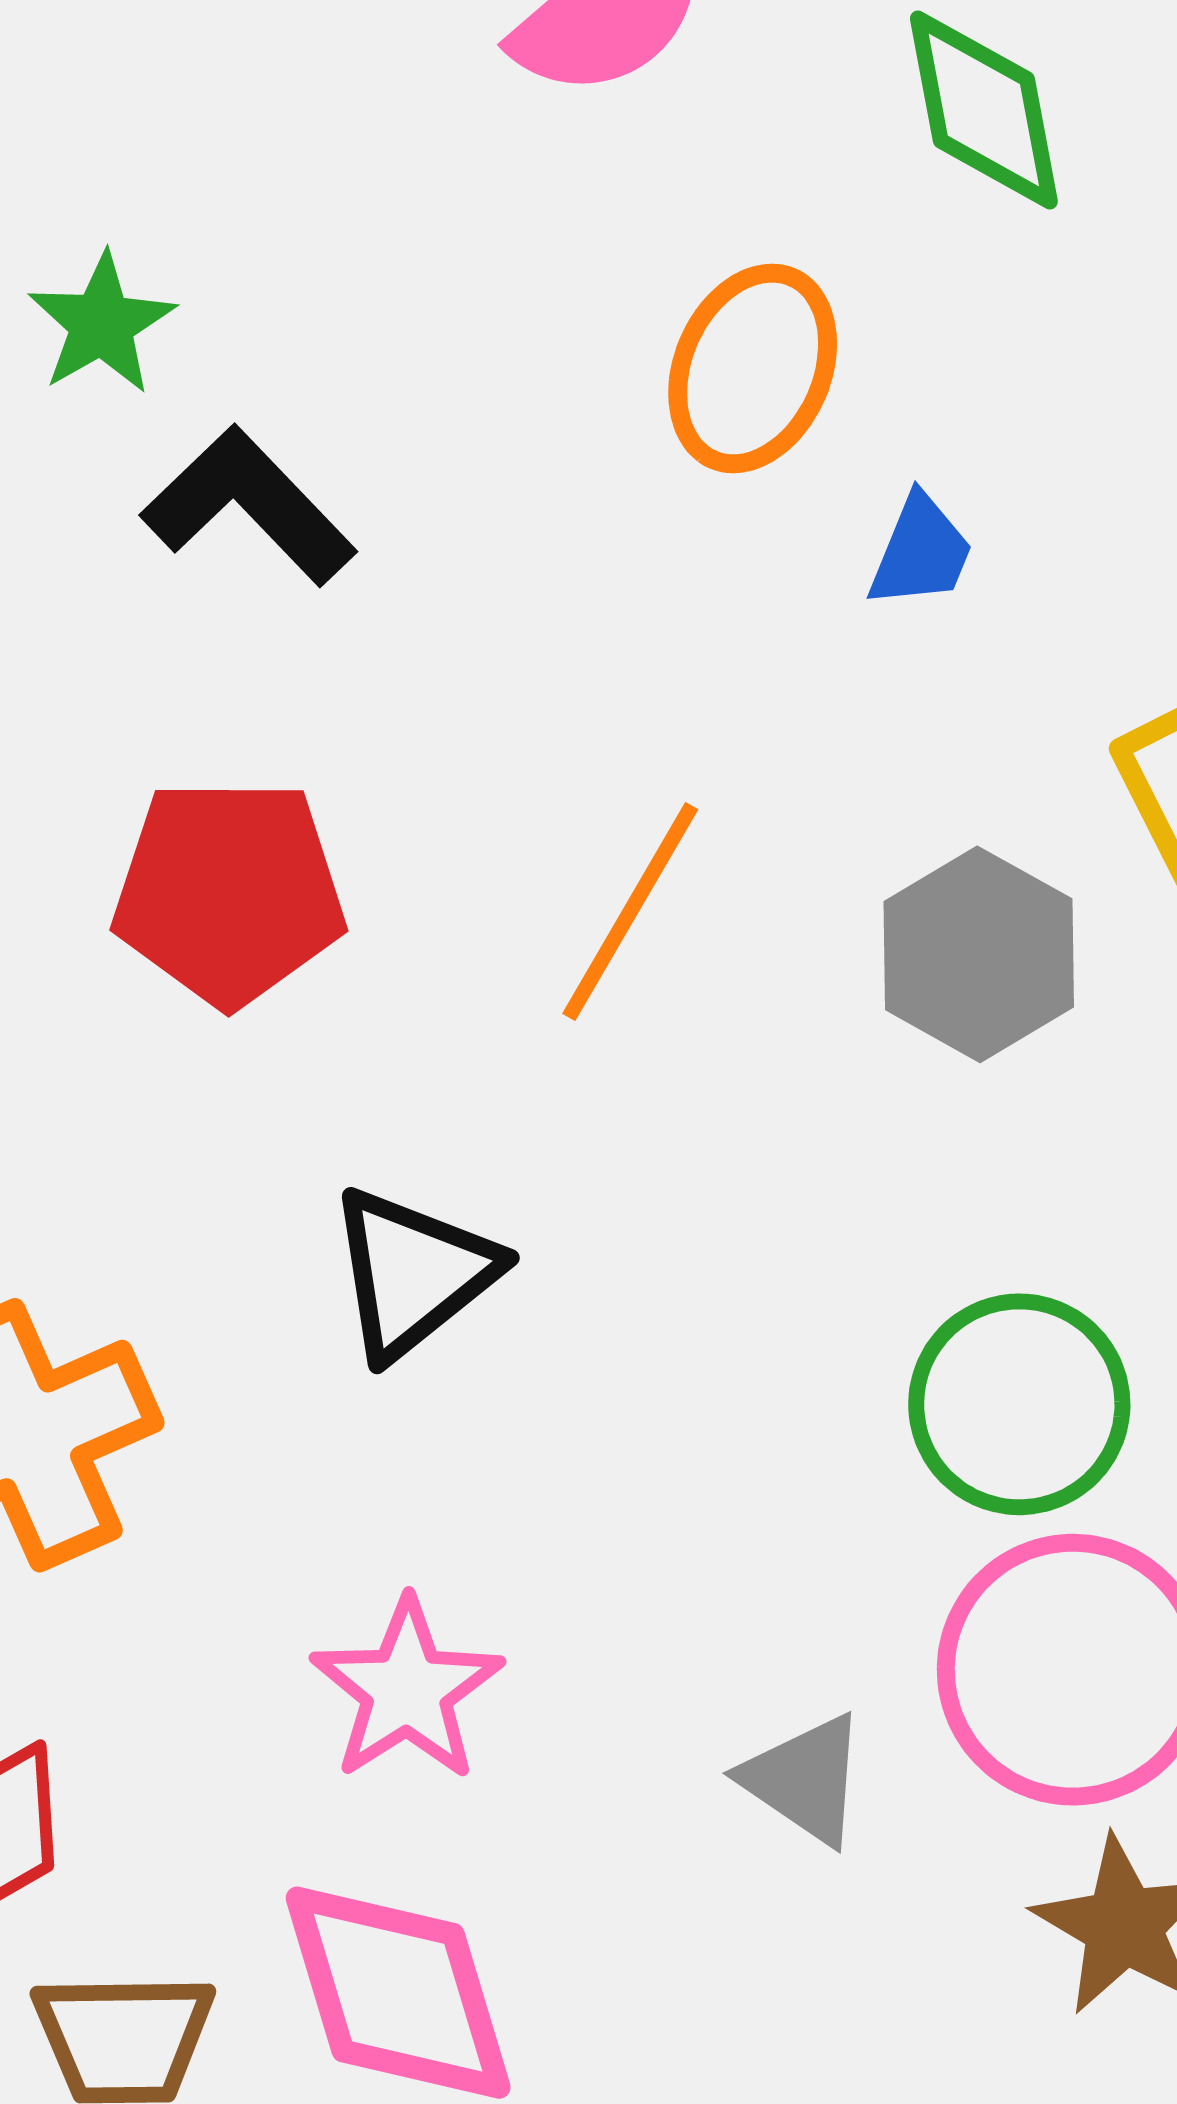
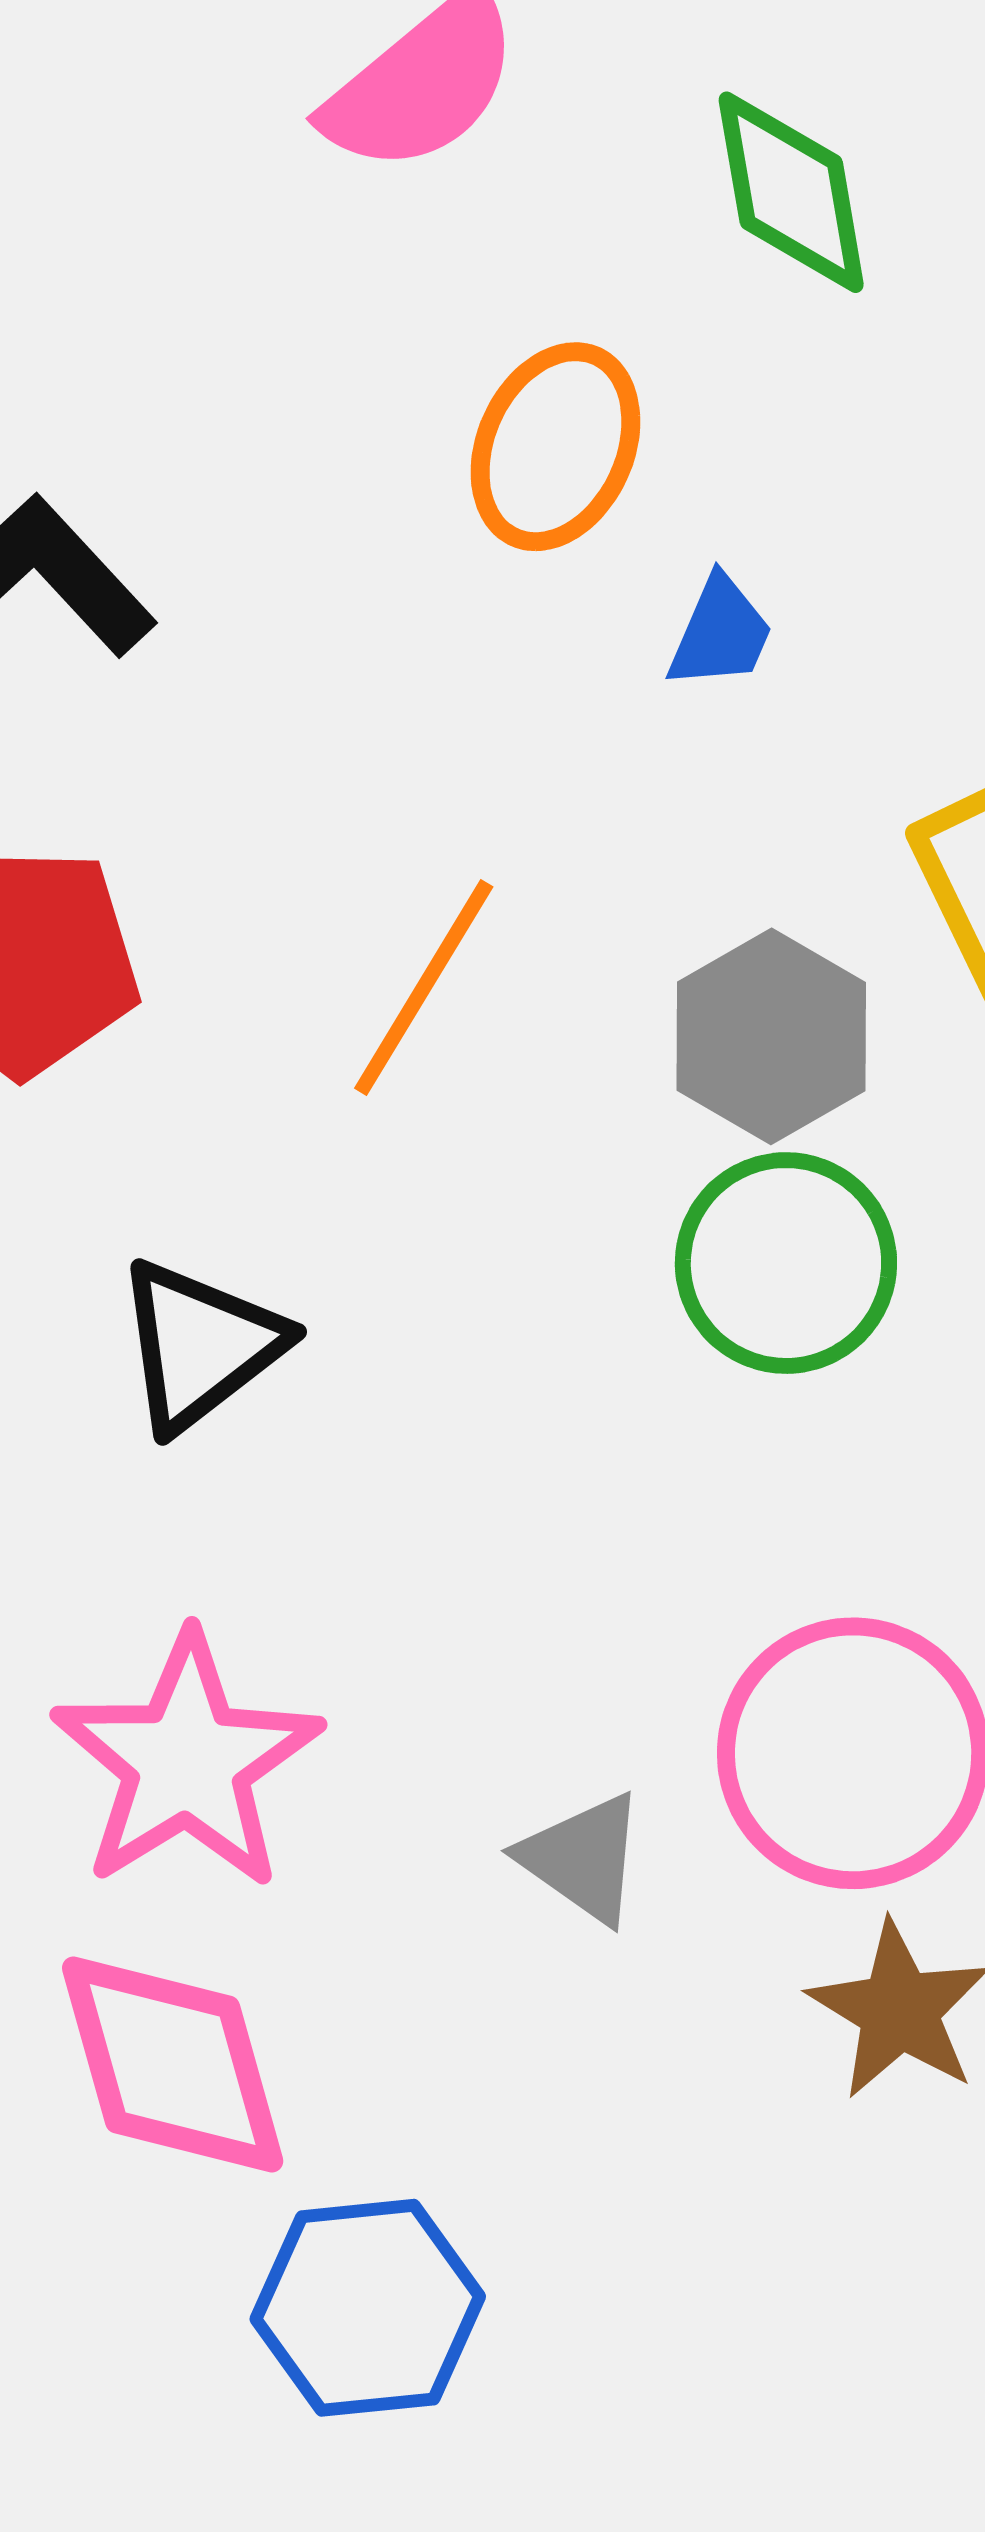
green circle: (1019, 1404) -> (786, 1263), moved
pink star: (407, 1690) -> (187, 1762), size x1.4

